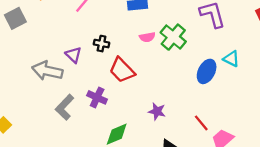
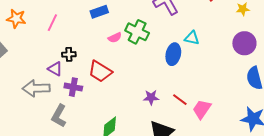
black cross: (102, 44) -> (69, 54), moved
purple cross: (97, 97) -> (73, 87), moved
purple star: (157, 111) -> (151, 97), moved

